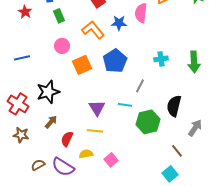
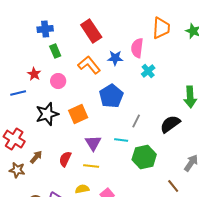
red star: (25, 12) -> (34, 74), moved
cyan cross: (161, 59) -> (148, 71), moved, turned -32
orange square: (82, 65) -> (78, 114), moved
black star: (48, 92) -> (47, 114), moved
black semicircle: (174, 106) -> (170, 124), moved, turned 40
brown arrow: (51, 122) -> (36, 157), moved
red semicircle: (67, 139) -> (65, 159), moved

